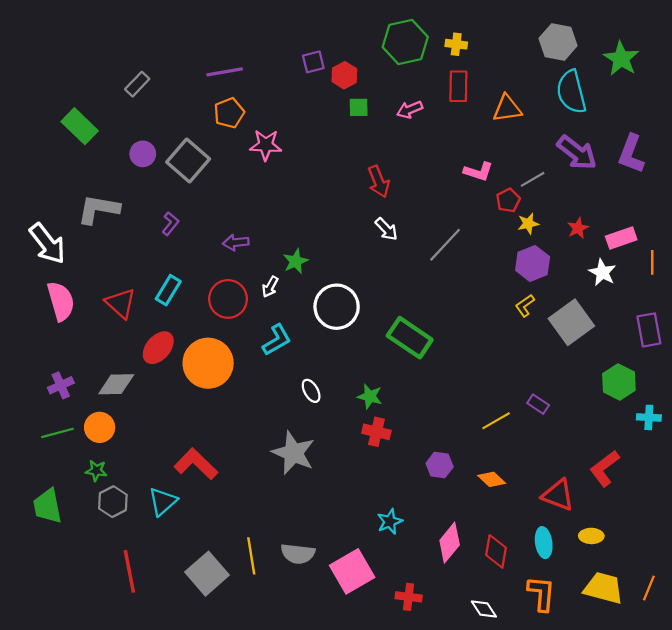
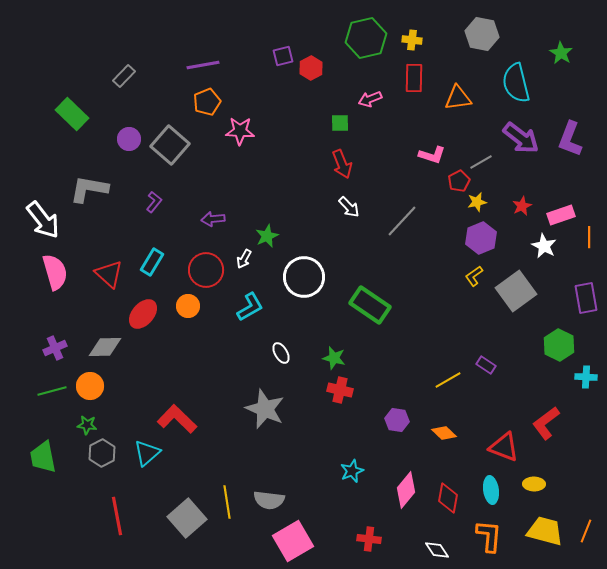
gray hexagon: (558, 42) -> (482, 34), moved
green star: (621, 59) -> (561, 53), size x0.7
green square: (359, 107) -> (340, 123), moved
orange circle: (208, 363) -> (188, 306), moved, size x0.5
pink square: (352, 571) -> (293, 541), moved

